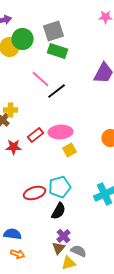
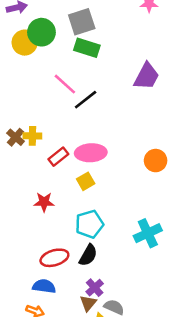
yellow cross: (11, 110) -> (32, 136), moved
red star: (14, 147) -> (44, 202), moved
yellow square: (70, 150) -> (86, 181), moved
red ellipse: (35, 193) -> (54, 258), moved
blue semicircle: (13, 234) -> (44, 286), moved

